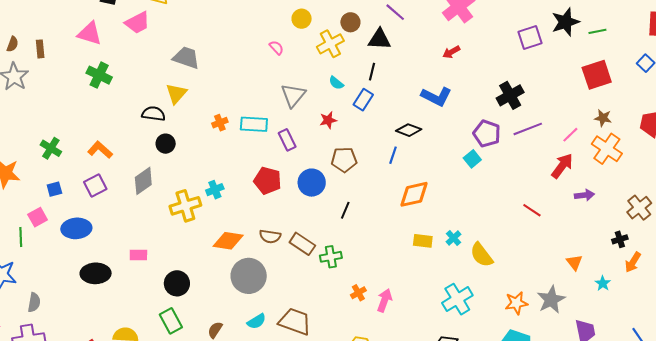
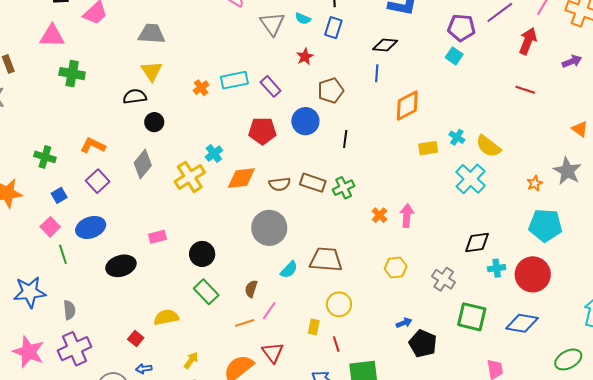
gray triangle: (293, 95) -> (272, 24), moved
red arrow: (562, 166) -> (528, 41), moved
green line: (21, 237) -> (63, 254), moved
orange diamond: (228, 241) -> (241, 178), moved
cyan cross: (457, 299) -> (471, 179), moved
orange star: (516, 303) -> (535, 183), size x0.7

